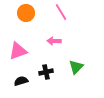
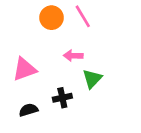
orange circle: (26, 13) -> (52, 18), moved
green triangle: (76, 67) -> (92, 79), moved

